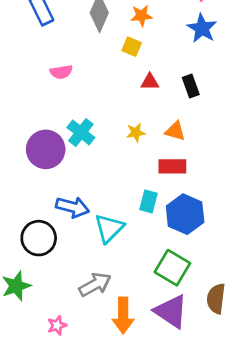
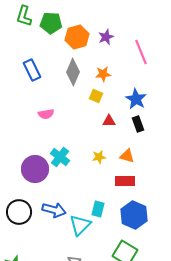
blue star: (202, 28) -> (136, 99), moved
cyan rectangle: (148, 201) -> (98, 209), moved
black circle: (39, 238) -> (19, 212), moved

